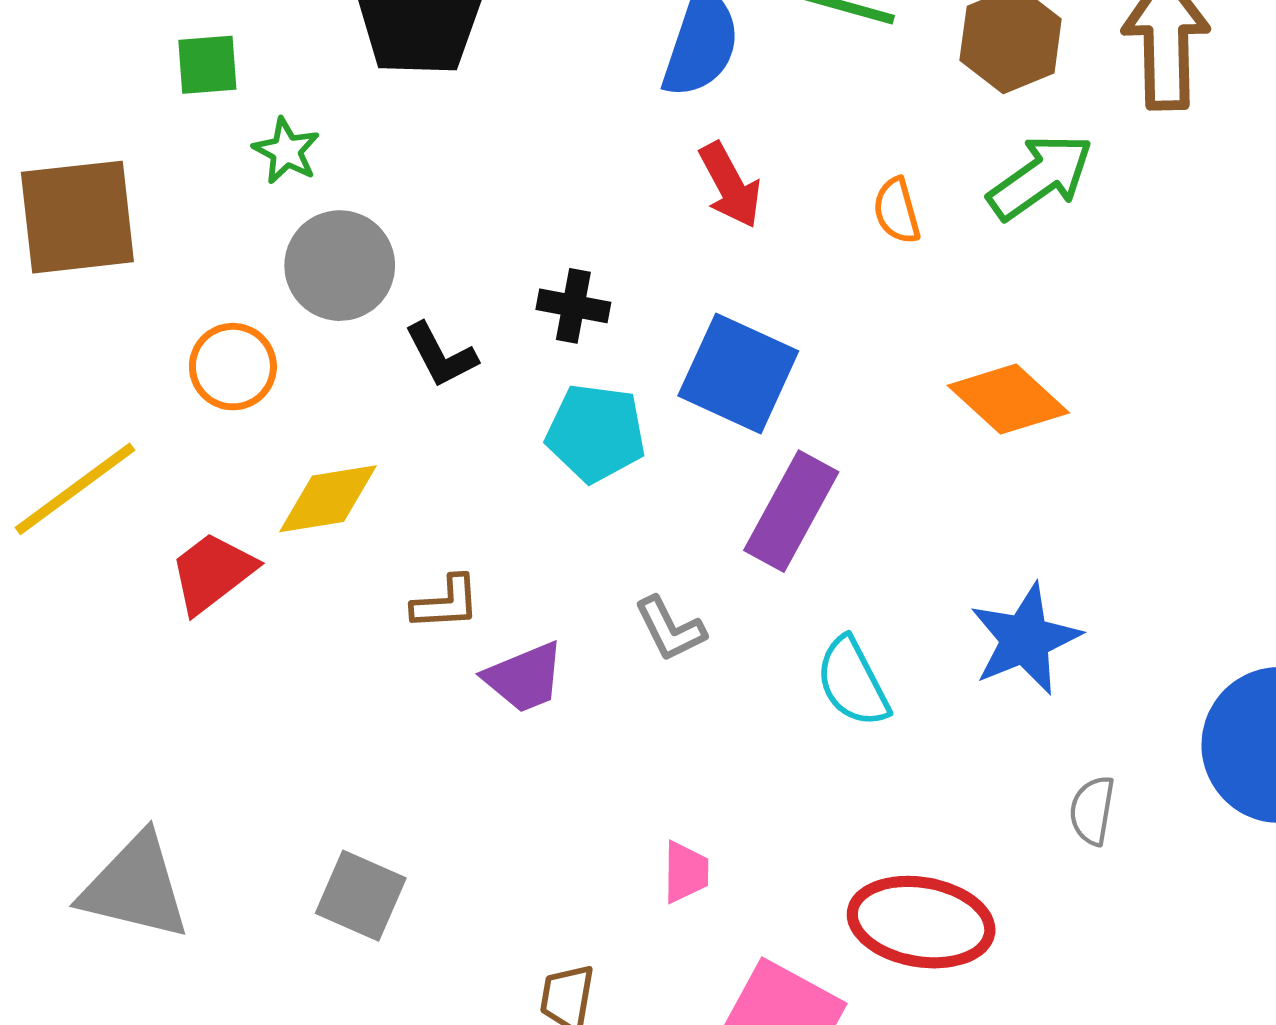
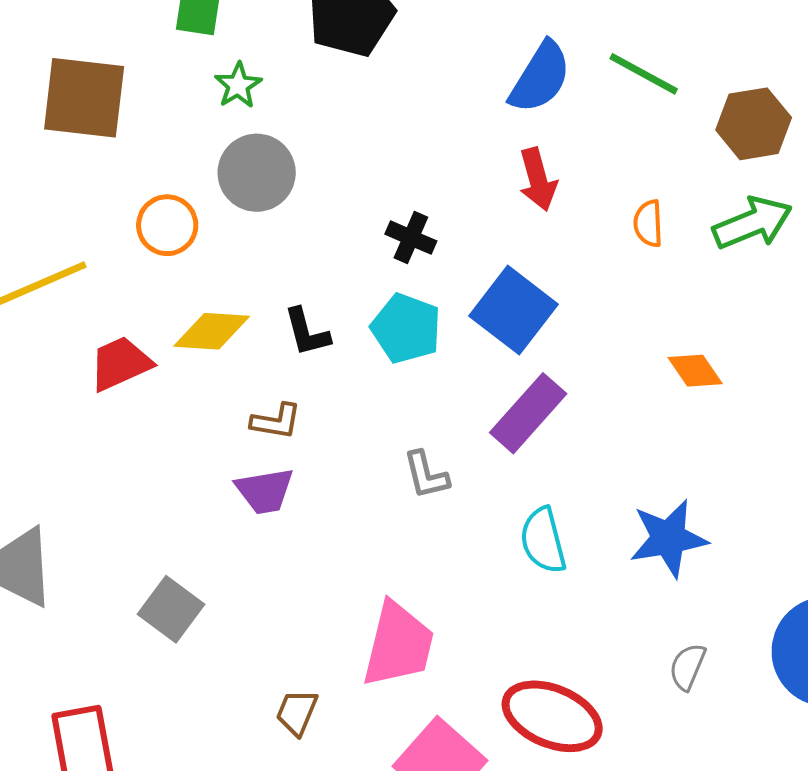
black L-shape: (441, 355) -> (307, 332), moved
orange diamond: (1008, 399) -> (695, 371), size x0.7
purple trapezoid: (524, 677) -> (265, 491), moved
pink trapezoid: (686, 872) -> (398, 645), size x2.0

